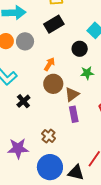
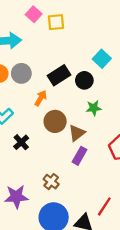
black rectangle: (54, 24) -> (59, 75), moved
orange arrow: (49, 64) -> (41, 98), moved
purple rectangle: (74, 114) -> (79, 156), turned 42

